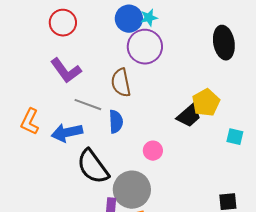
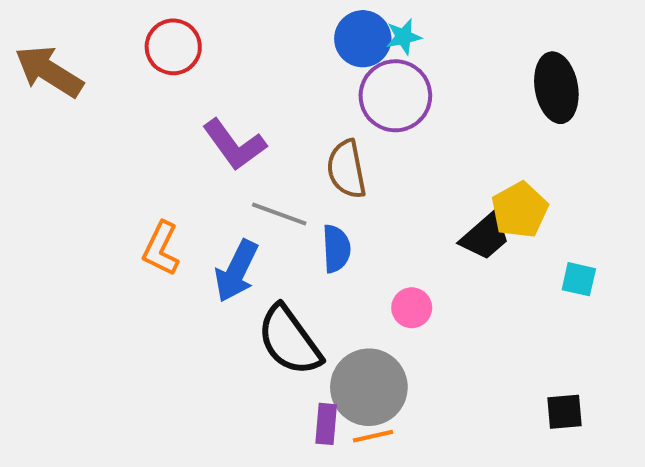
red circle: (63, 23) -> (173, 47), moved
blue arrow: (67, 133) -> (236, 271), turned -52

